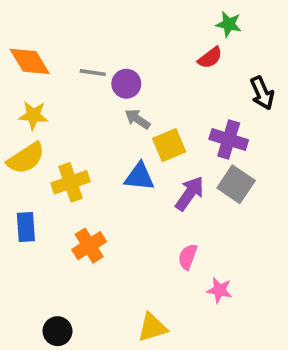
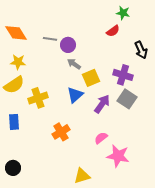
blue triangle: (139, 177) -> (75, 95), turned -48
orange cross: (89, 246) -> (61, 132), moved
pink semicircle: (188, 257) -> (101, 138), turned 32
pink star: (219, 290) -> (118, 156), size x1.6
black circle: (57, 331) -> (13, 168), moved

